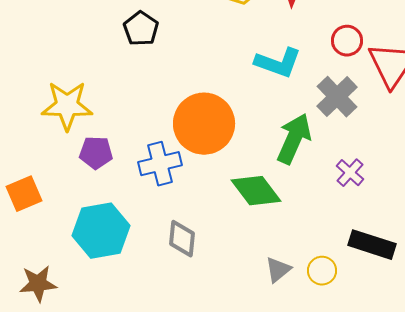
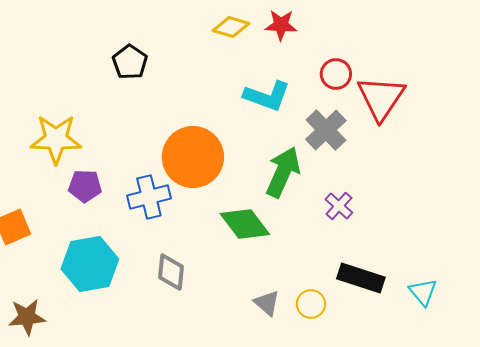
gray triangle: (278, 270) -> (267, 303), turned -40

